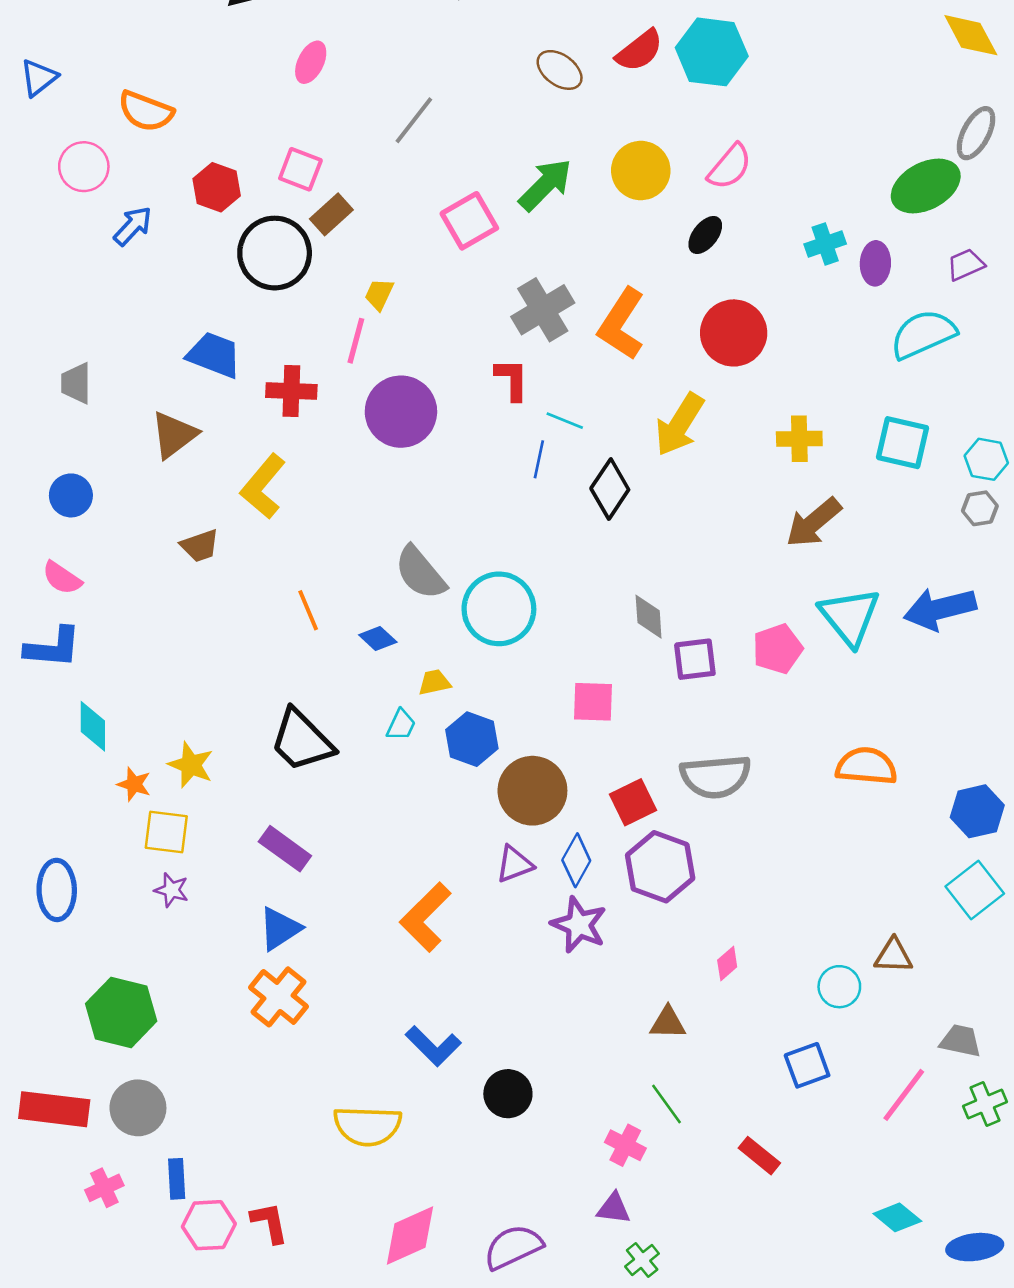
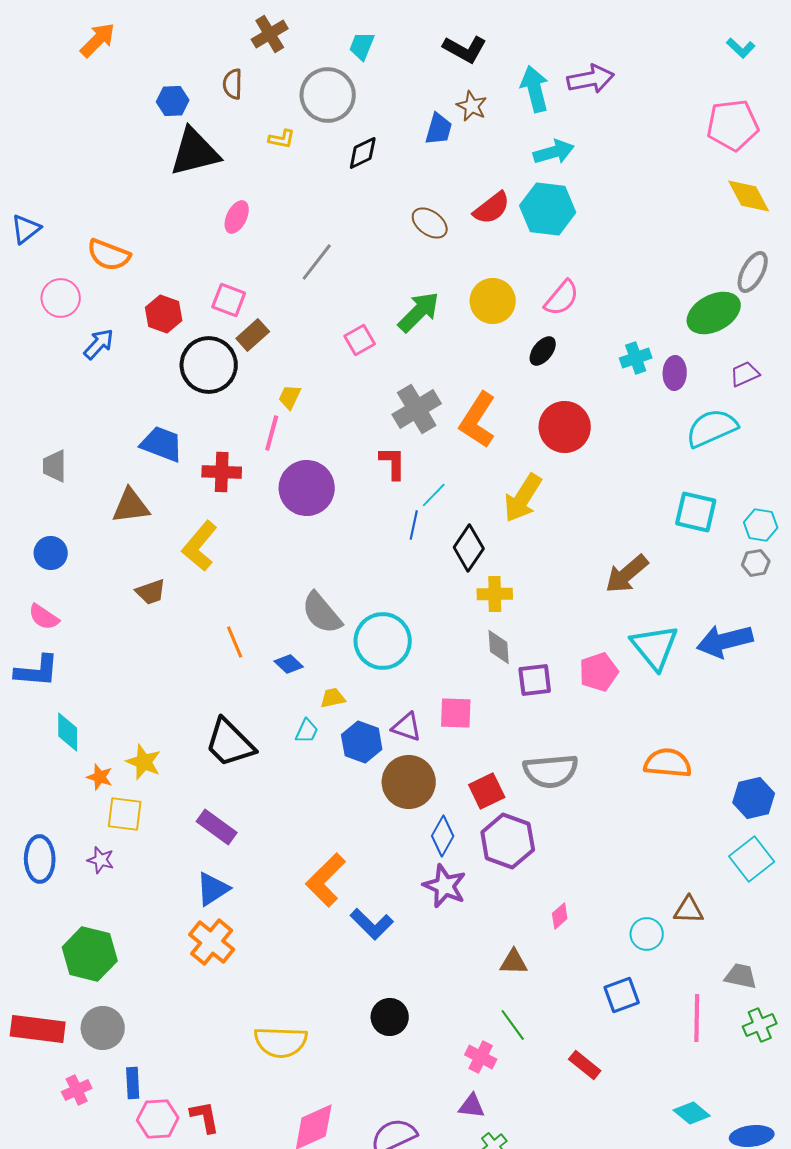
pink square: (469, 221) -> (360, 340), size x0.7
cyan line: (565, 421) -> (434, 495), turned -68
brown triangle: (174, 435) -> (131, 506), turned 30
yellow cross: (799, 439) -> (495, 594), moved
purple triangle: (514, 864) -> (407, 727), moved, turned 40
purple star: (171, 890) -> (101, 860), moved
blue L-shape: (433, 1046) -> (372, 924), moved
pink line: (904, 1095) -> (697, 1018), turned -36

